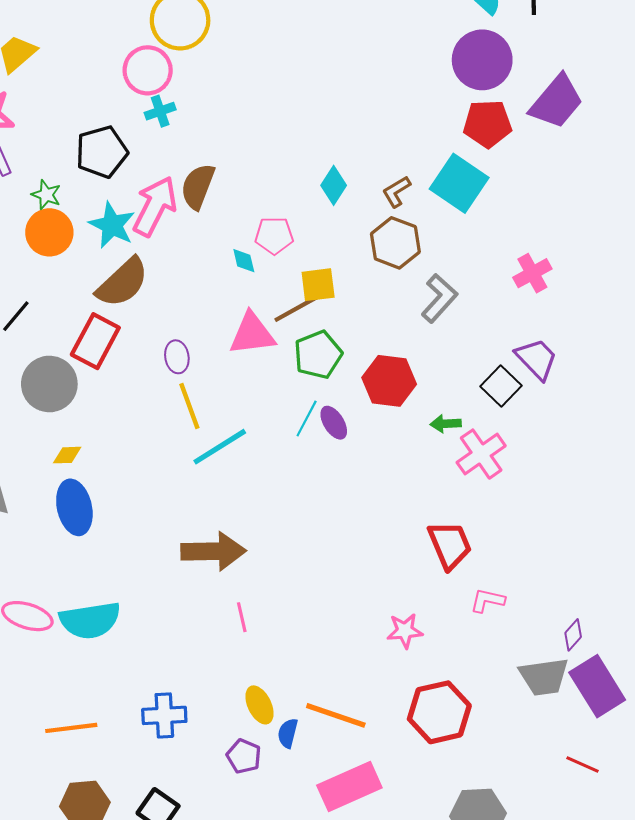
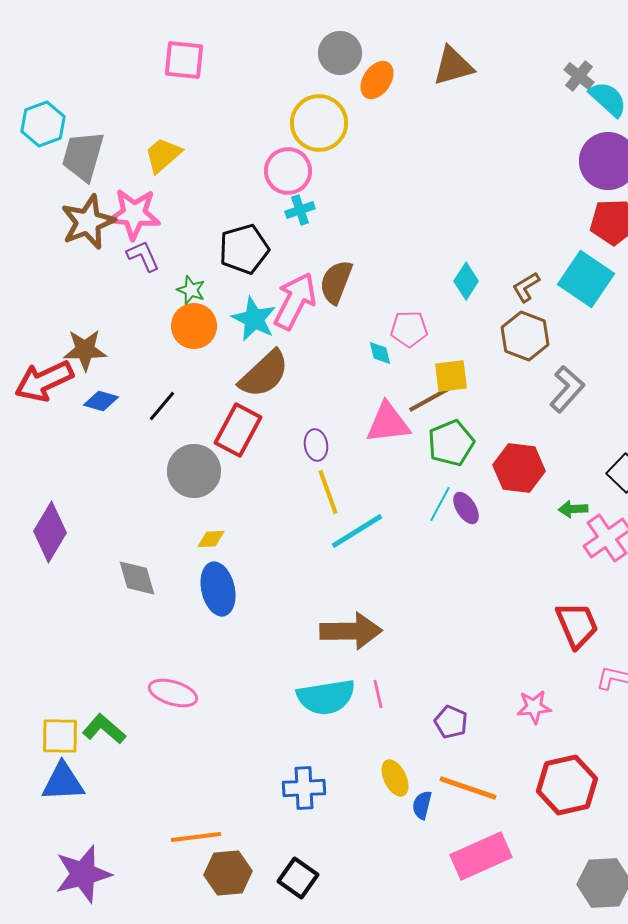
cyan semicircle: (90, 620) -> (326, 697), moved
orange line: (71, 728) -> (196, 837), moved
purple pentagon: (244, 756) -> (451, 722), moved

